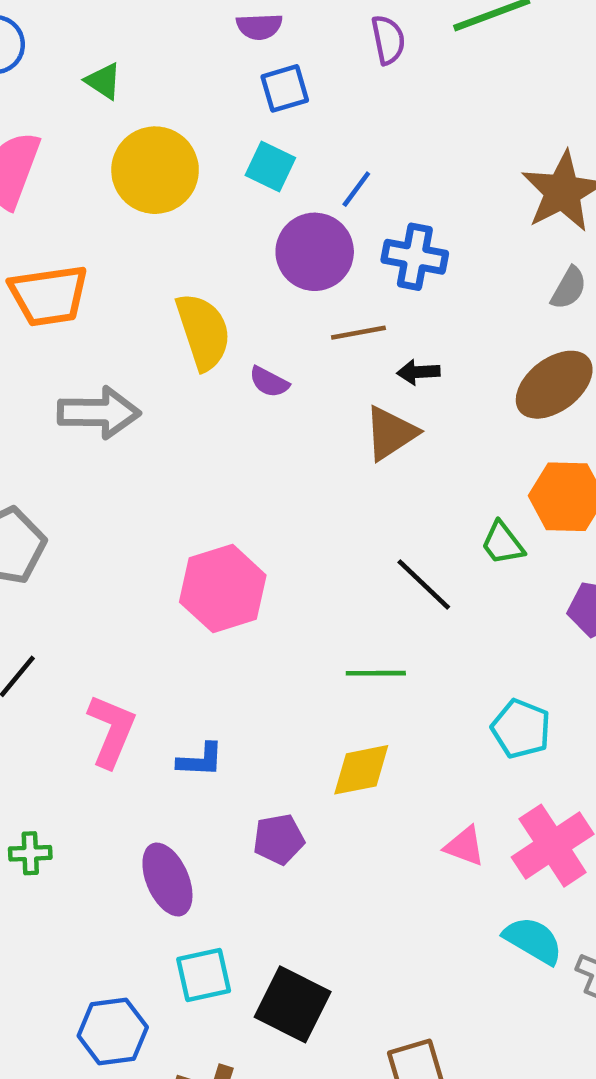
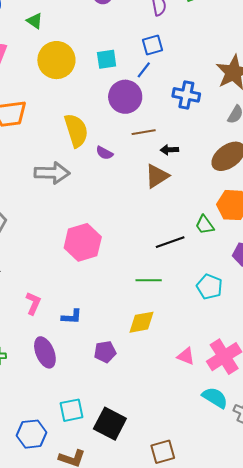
blue square: (285, 88) -> (152, 45), moved
cyan square: (270, 166) -> (107, 59), turned -35
blue cross: (415, 257) -> (186, 95), moved
gray arrow: (99, 413) -> (52, 173), moved
black line: (424, 584) -> (170, 242), turned -64
cyan pentagon: (521, 729) -> (209, 287), moved
pink L-shape: (111, 731) -> (33, 303), size x0.7
purple ellipse: (167, 879) -> (45, 352), moved

